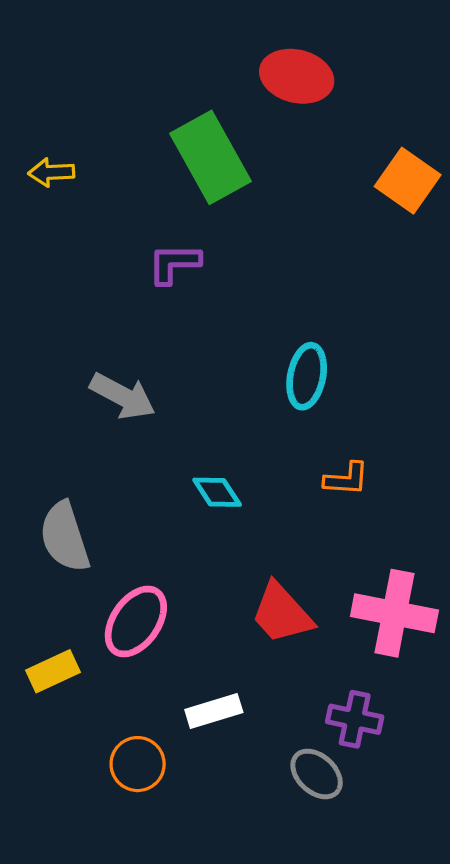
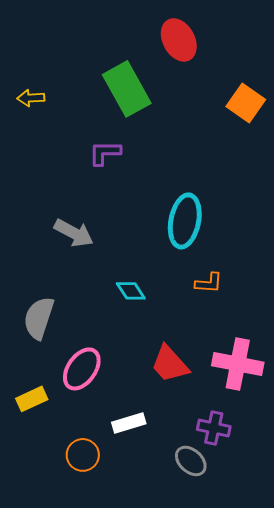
red ellipse: (297, 76) -> (179, 40), turned 48
cyan ellipse: (307, 376) -> (185, 221), size x1.4
gray semicircle: (65, 537) -> (39, 318), turned 36

